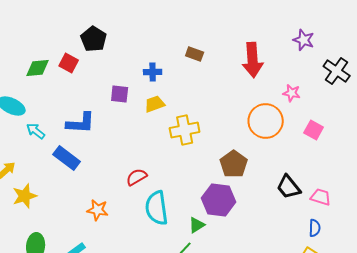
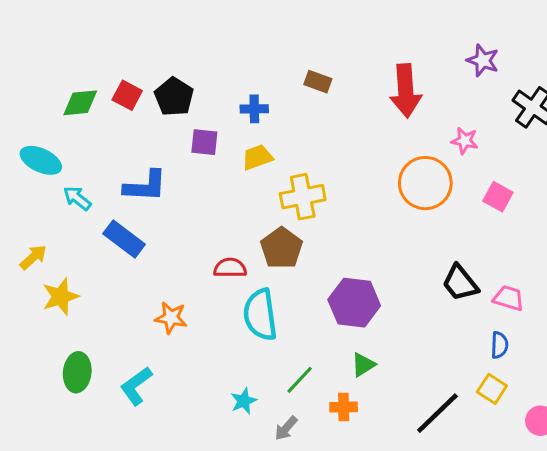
black pentagon: (94, 39) -> (174, 97), moved
brown pentagon: (234, 164) -> (282, 248), moved
red semicircle: (137, 177) -> (230, 268), turned 30
green triangle: (197, 225) -> (363, 365), moved

